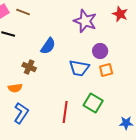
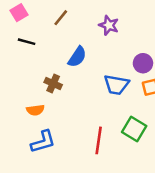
brown line: (23, 12) -> (61, 18), moved, turned -72
purple star: (85, 21) -> (109, 25), moved, size x0.7
blue L-shape: (21, 113) -> (43, 142), turned 40

